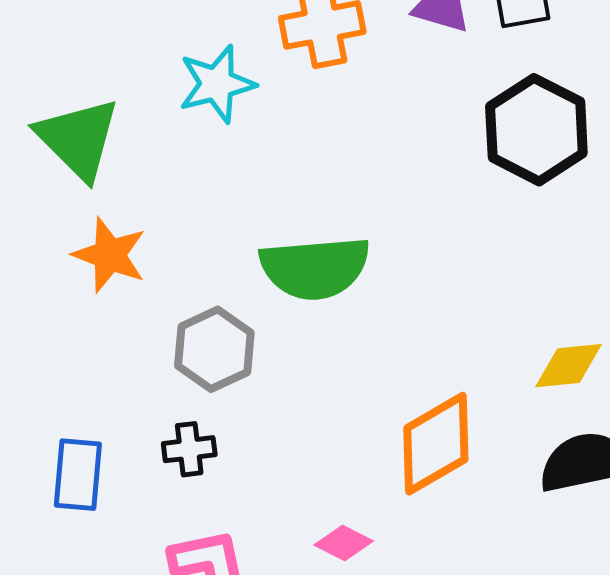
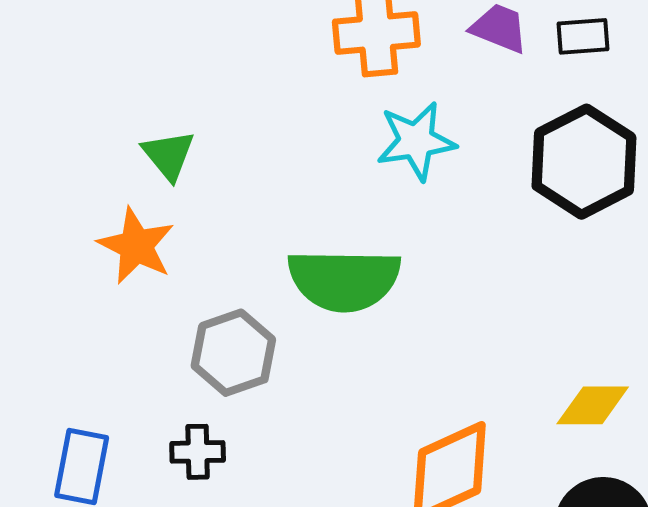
cyan star: (217, 84) -> (416, 141), moved
green triangle: (78, 139) -> (169, 155), moved, size x0.6

